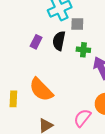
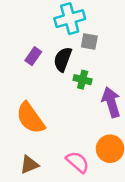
green cross: (83, 50) -> (83, 80), moved
pink semicircle: (82, 118) -> (77, 162), turned 84

